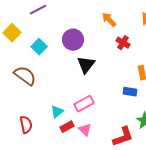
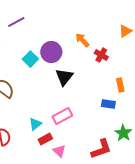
orange arrow: (109, 20) -> (82, 40), moved
cyan square: (39, 47) -> (30, 59), moved
pink triangle: (85, 130) -> (59, 151), moved

